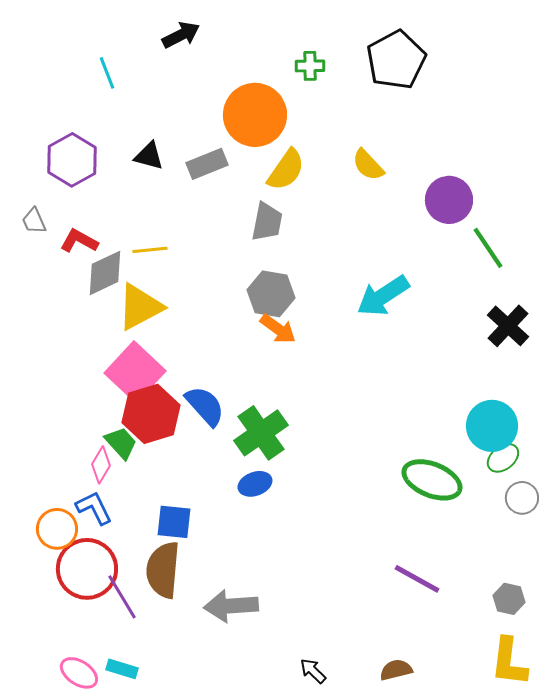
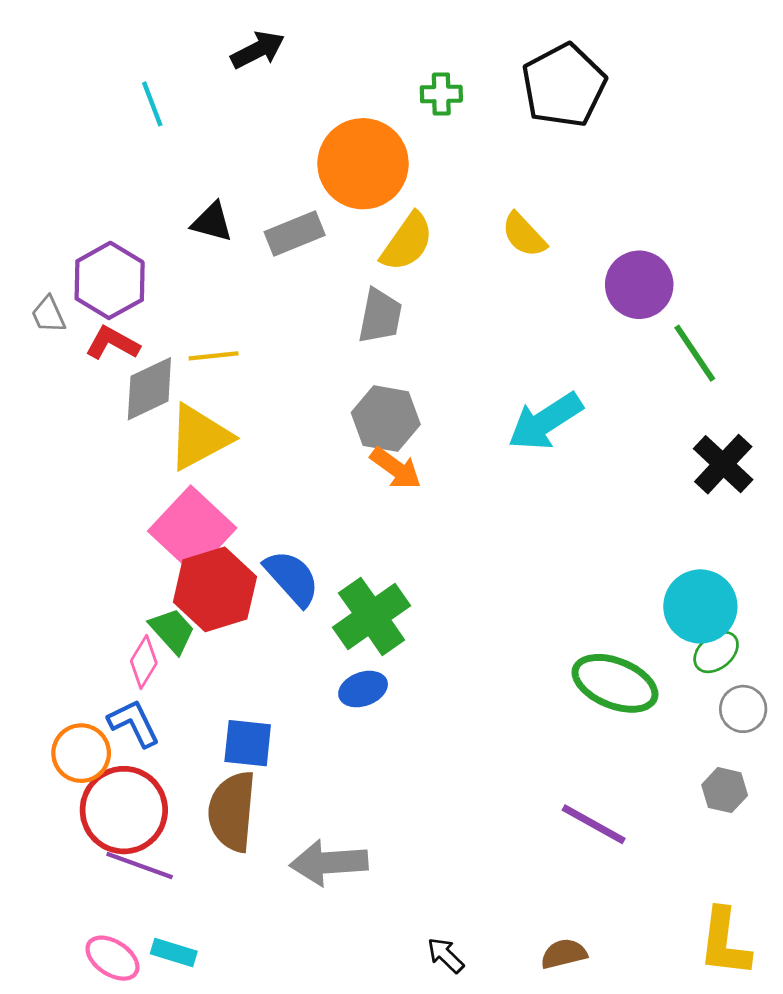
purple hexagon: (72, 160) -> (110, 280), moved
purple line: (122, 597) -> (140, 866), moved, turned -39
gray hexagon: (509, 599) -> (725, 790), moved

